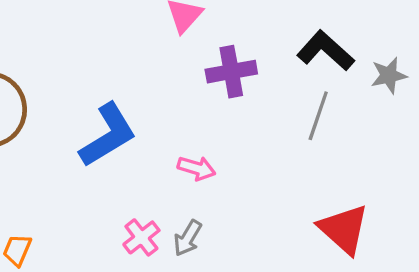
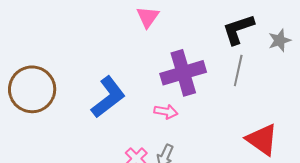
black L-shape: (325, 51) -> (238, 29), turned -54
purple cross: (231, 72) -> (183, 73), moved, size x1.4

